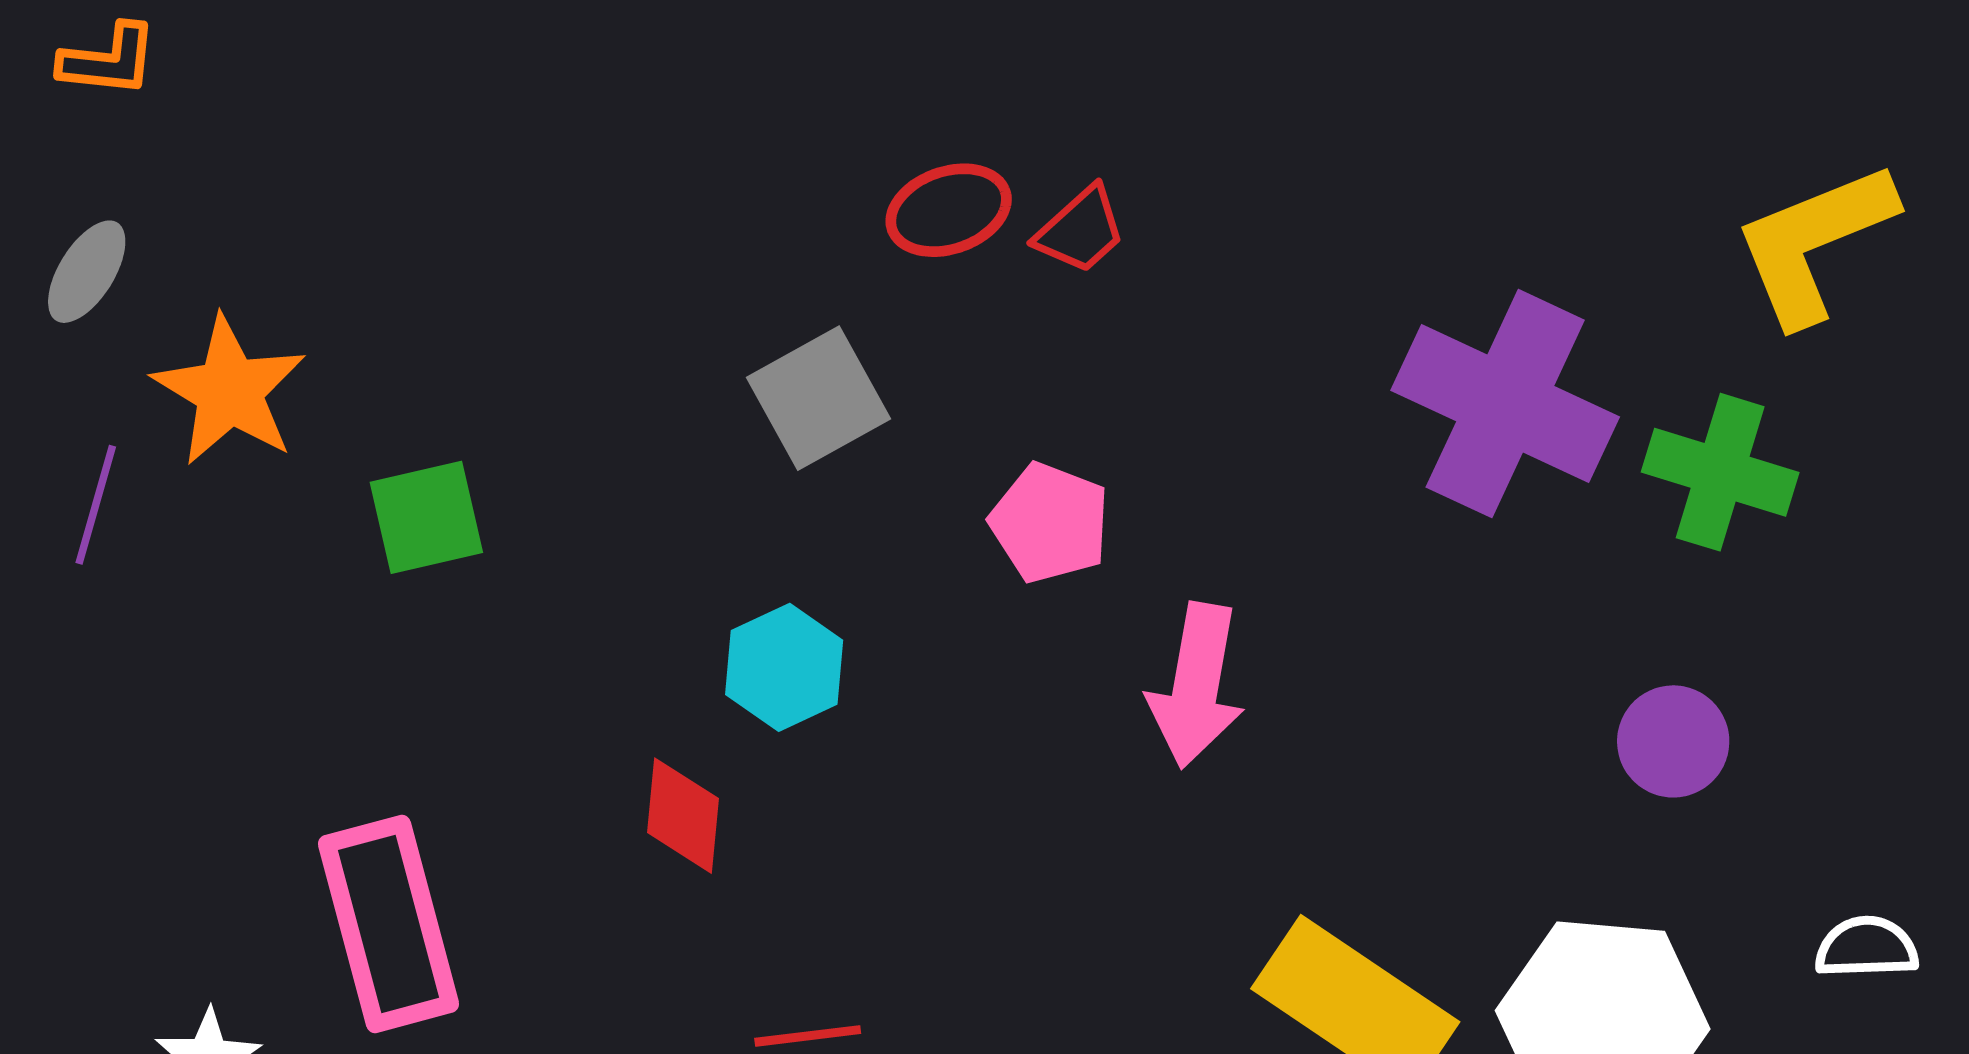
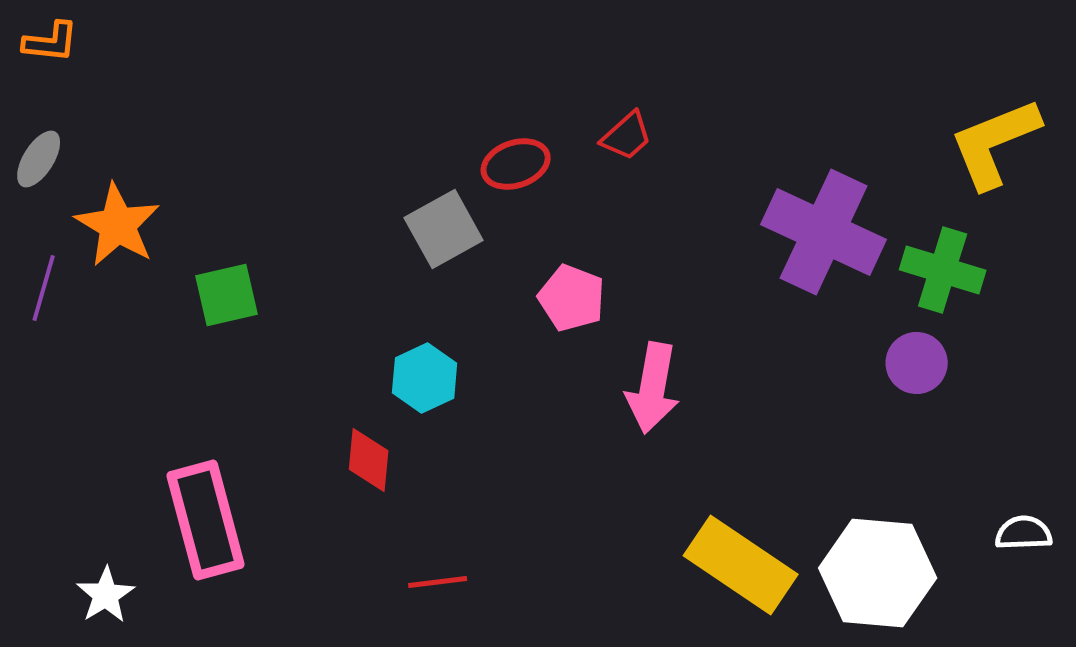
red ellipse: (949, 210) -> (516, 164), moved
red trapezoid: (1081, 230) -> (627, 136), moved
purple circle: (1673, 741) -> (917, 363), moved

